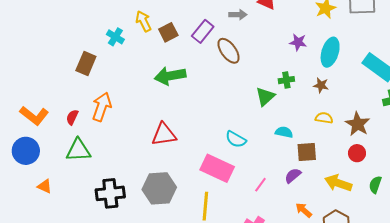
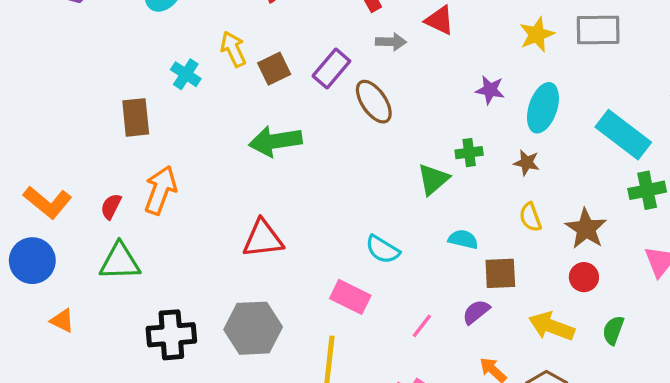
brown rectangle: (86, 63) -> (136, 117), turned -30
yellow semicircle: (324, 118) -> (530, 217), turned -120
pink rectangle: (217, 168) -> (350, 297), size x0.7

